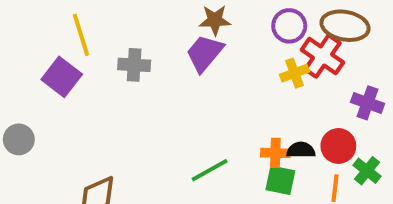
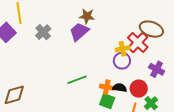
purple circle: (289, 26) -> (122, 61), moved
gray cross: (134, 65) -> (43, 32), turned 35
green line: (210, 170) -> (77, 80), moved

